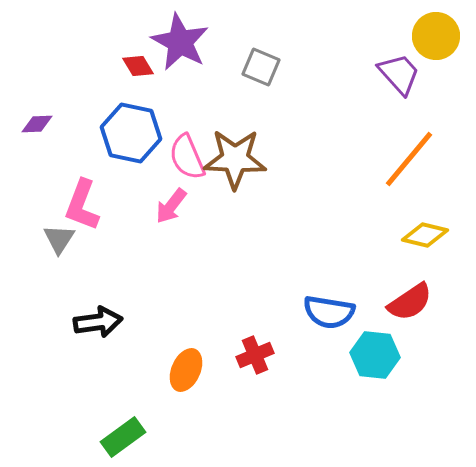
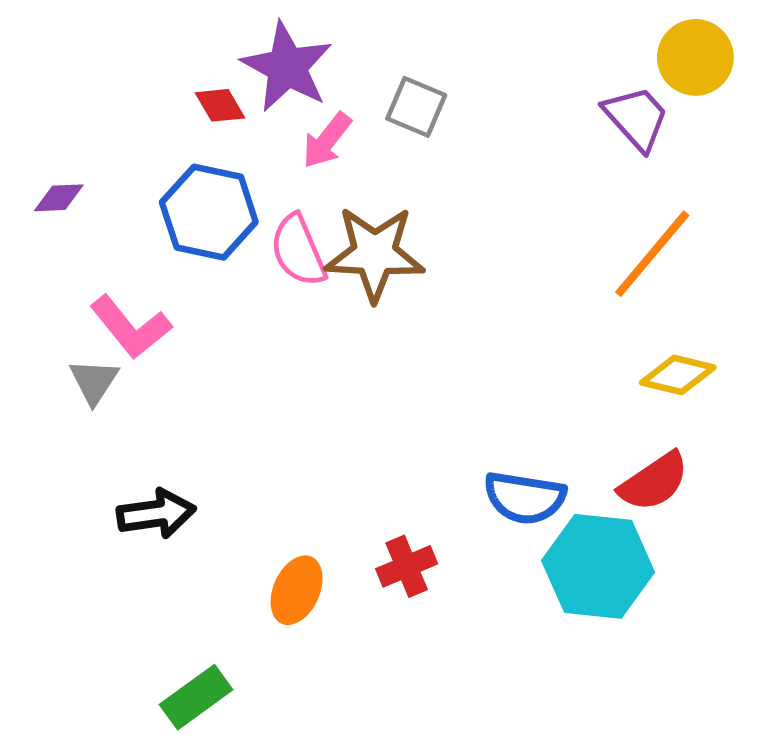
pink L-shape: (82, 205) -> (131, 327), turned -60
pink arrow: (171, 206) -> (327, 140), moved
cyan hexagon: (375, 355) -> (598, 566), size x1.4

